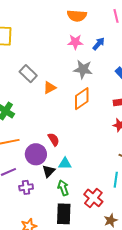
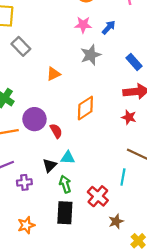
gray star: (83, 69) -> (91, 55), turned -30
gray rectangle: (28, 74) -> (21, 46), moved
orange diamond: (82, 99) -> (85, 108), moved
purple circle: (36, 154) -> (34, 119), moved

